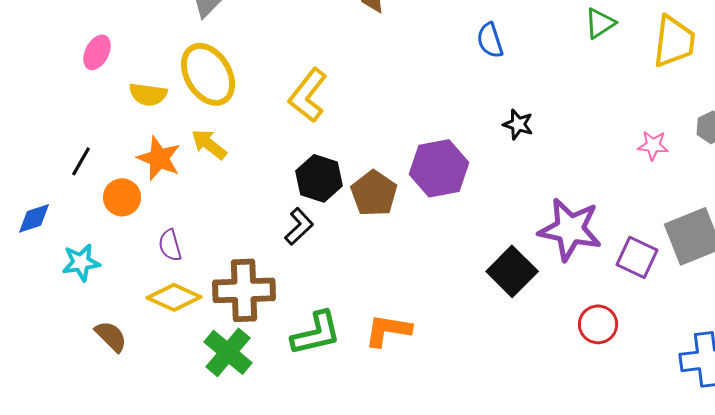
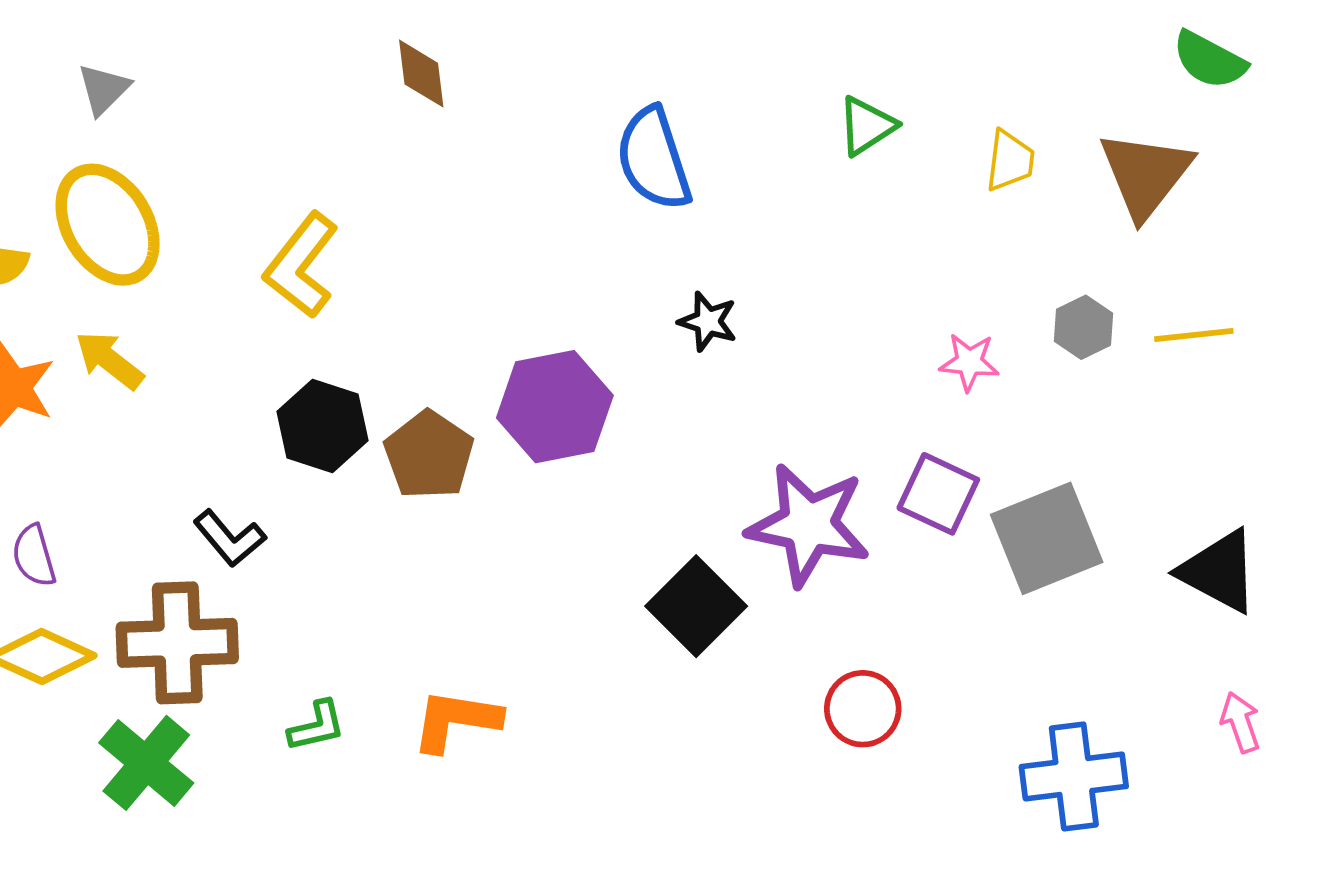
blue semicircle: (490, 40) -> (654, 159), size x1.5
yellow trapezoid: (674, 41) -> (1010, 161), size x0.6
black L-shape: (299, 226) -> (230, 538), moved, turned 93
purple square: (637, 257) -> (938, 494), moved
green L-shape: (316, 333) -> (317, 726), size x0.6

